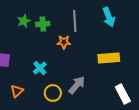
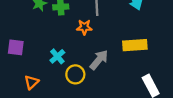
gray arrow: (77, 85) -> (99, 60), moved
yellow circle: (53, 93) -> (75, 74), moved

